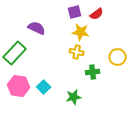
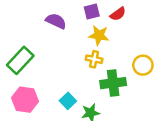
purple semicircle: (37, 28) -> (56, 21), moved
green cross: (93, 72) -> (113, 83), size x1.5
cyan square: (44, 87) -> (68, 101), moved

